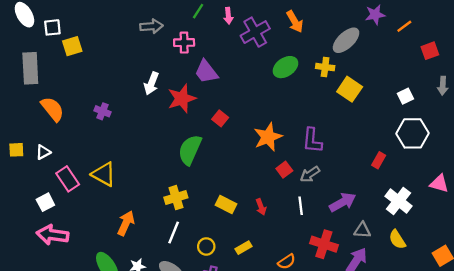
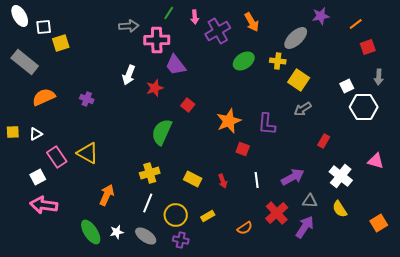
orange line: (404, 26) -> (356, 24), moved
pink cross: (184, 43) -> (157, 40), size x1.4
gray rectangle: (30, 68) -> (25, 62), turned -48
red star: (182, 99) -> (155, 88), size x0.7
orange semicircle: (52, 109) -> (44, 97), turned -75
white hexagon: (412, 133) -> (364, 107), moved
red square: (284, 170) -> (243, 149), turned -32
gray arrow: (310, 174) -> (303, 109), moved
red cross: (324, 244) -> (277, 213), turned 30
yellow circle: (206, 246) -> (176, 215), size x1.5

